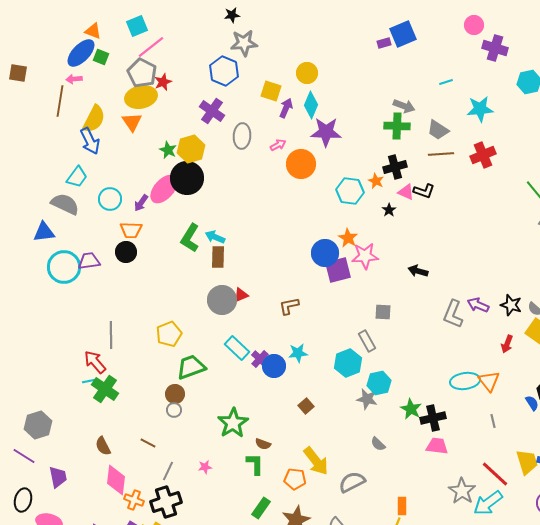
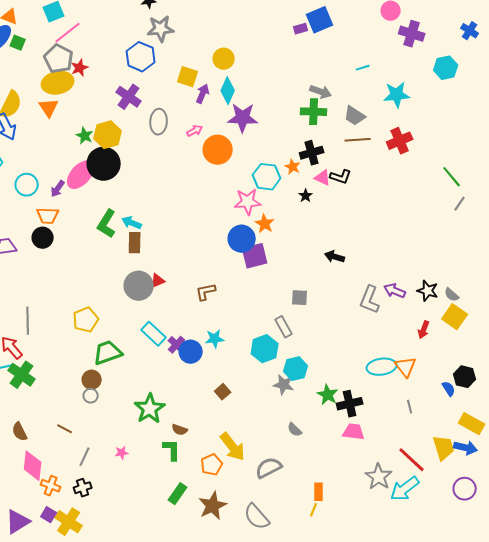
pink star: (365, 256) -> (248, 202), moved
orange pentagon: (295, 479) -> (212, 465), turned -30
black cross: (166, 502) -> (83, 488), size x0.6

